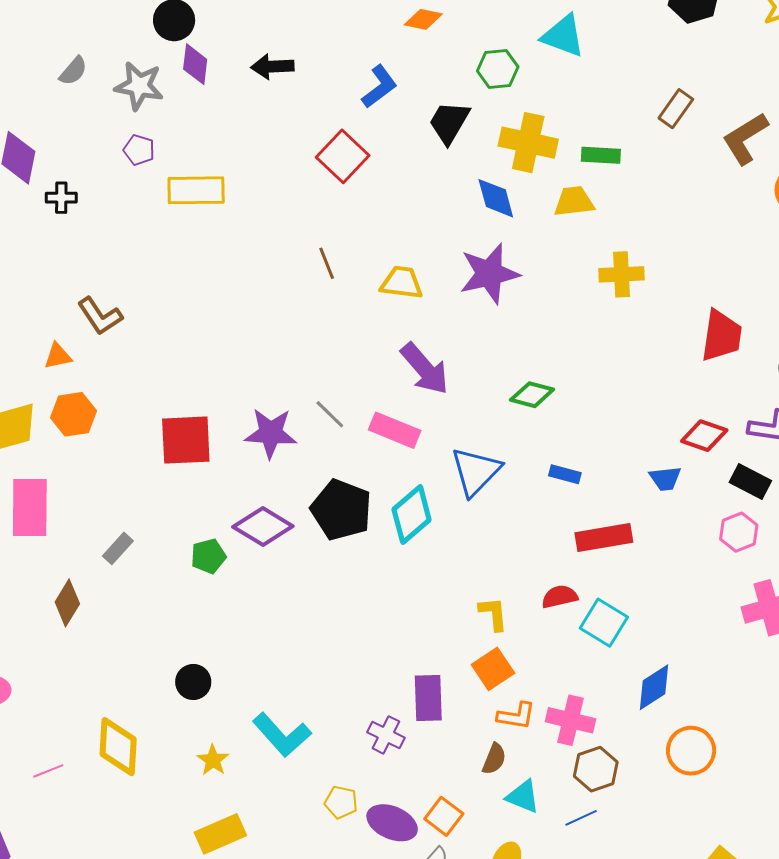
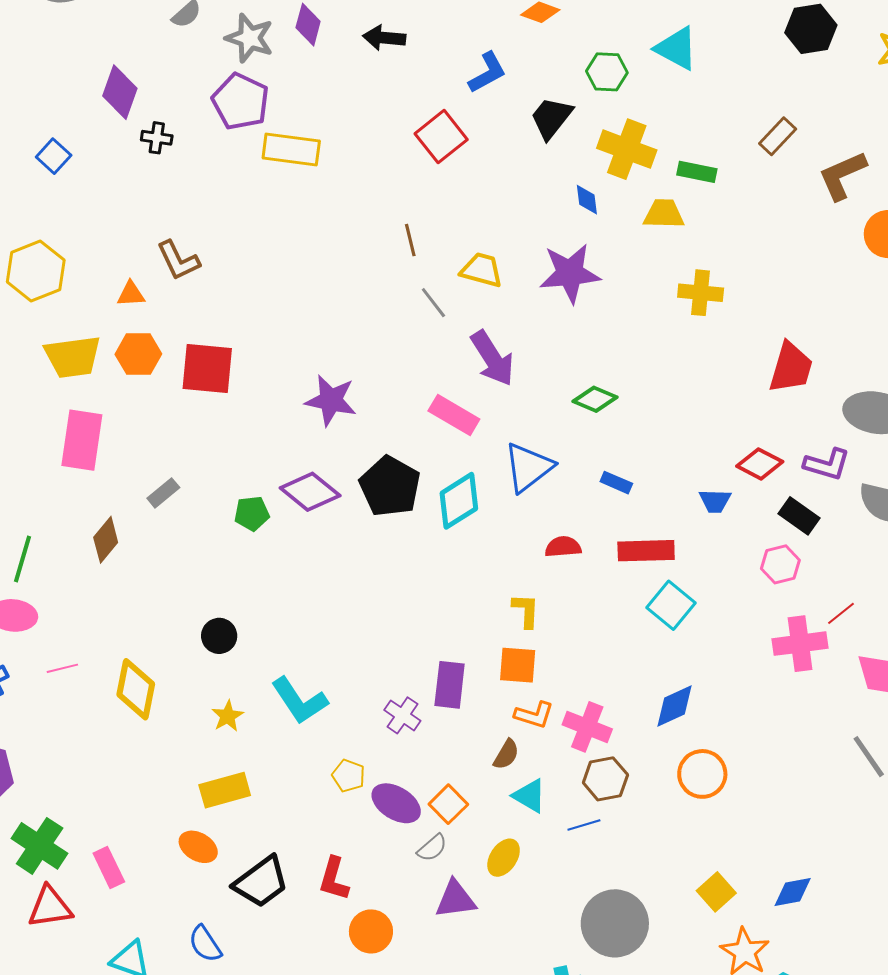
purple pentagon: (139, 150) -> (241, 102), size x1.8
blue diamond: (496, 198) -> (587, 200), size x0.7
gray line: (330, 414) -> (433, 303), moved
red square: (186, 440) -> (207, 369), moved
red semicircle: (560, 597) -> (563, 547), moved
cyan square: (604, 623) -> (671, 605), moved
orange square: (493, 669) -> (518, 665), turned 30
pink line: (48, 771) -> (62, 668), moved

